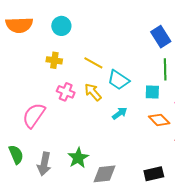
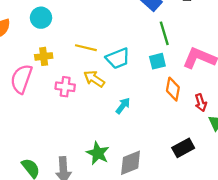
cyan trapezoid: (118, 80) -> (118, 58), turned -40
cyan arrow: (120, 113) -> (123, 106), moved
pink semicircle: (34, 115) -> (21, 79), moved
orange diamond: (159, 120) -> (173, 89), turned 70

